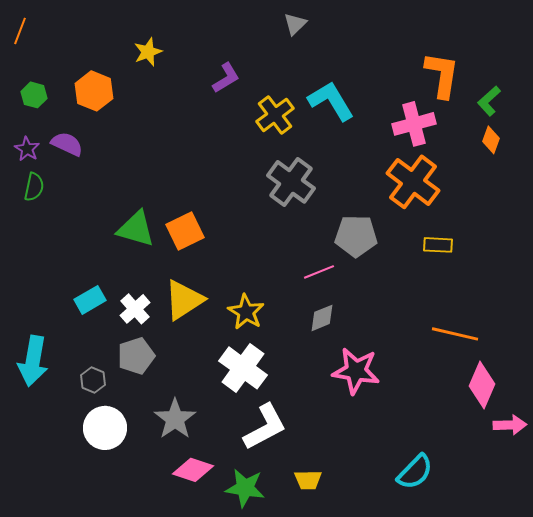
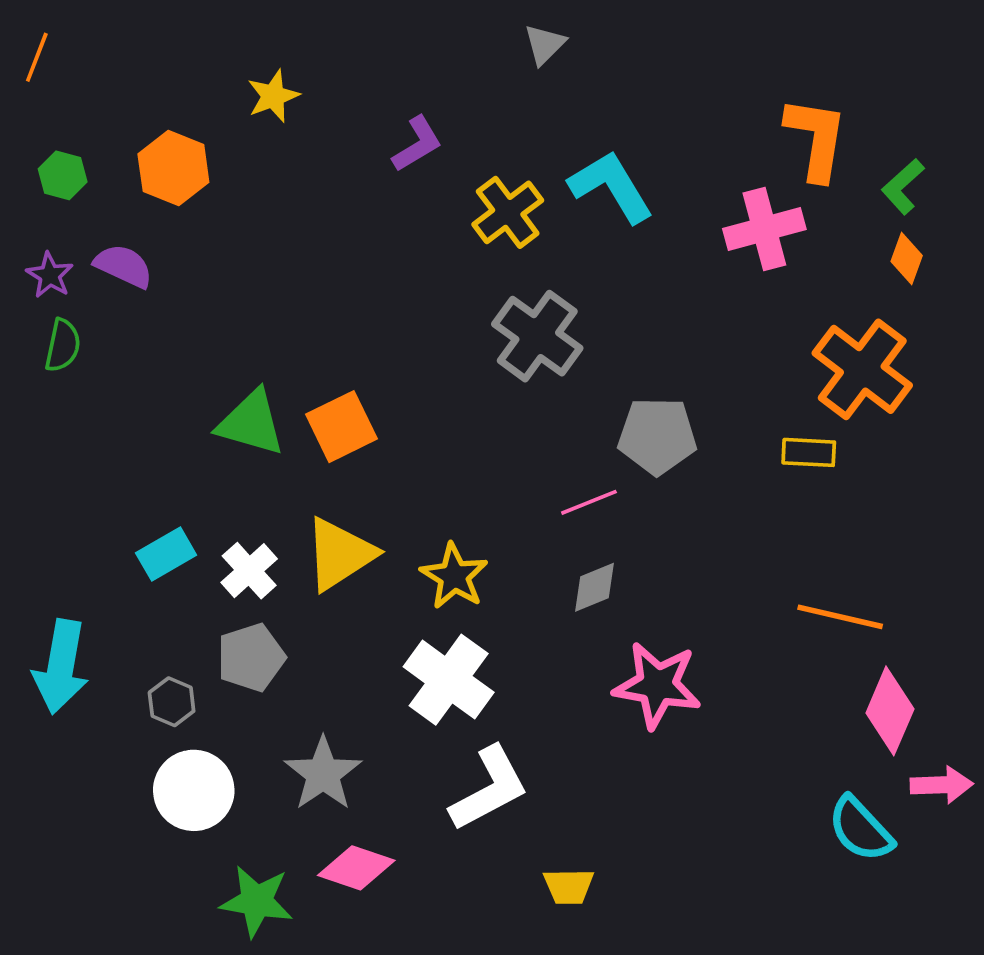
orange cross: (413, 182) -> (862, 369), moved
cyan semicircle: (415, 472) -> (860, 829), moved, turned 93
green star: (245, 488) -> (257, 901), moved

